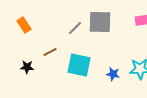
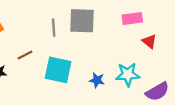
gray line: (75, 28) -> (54, 28), turned -49

